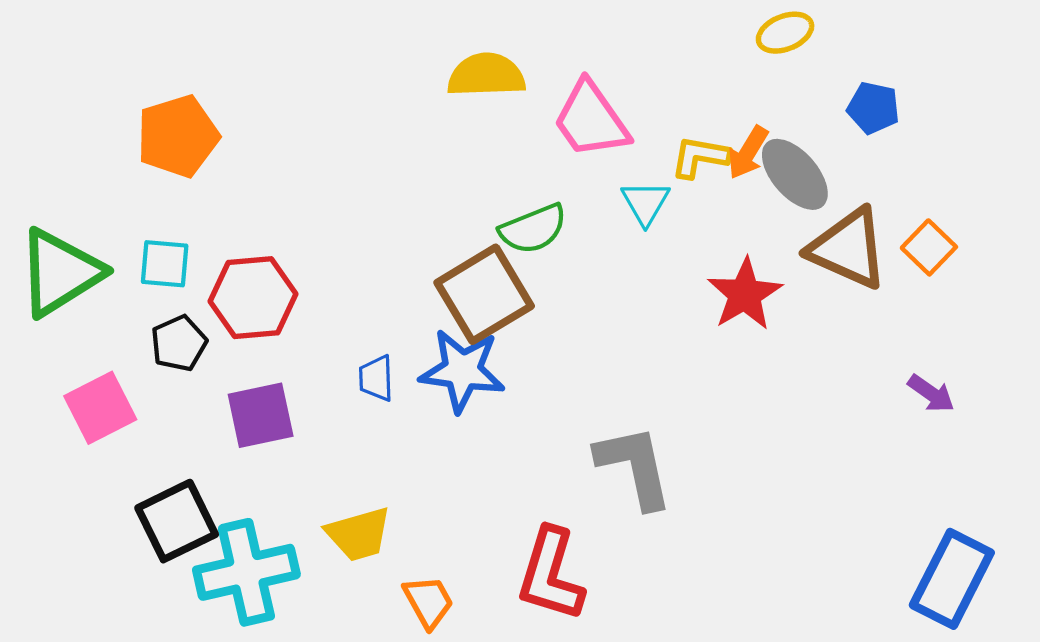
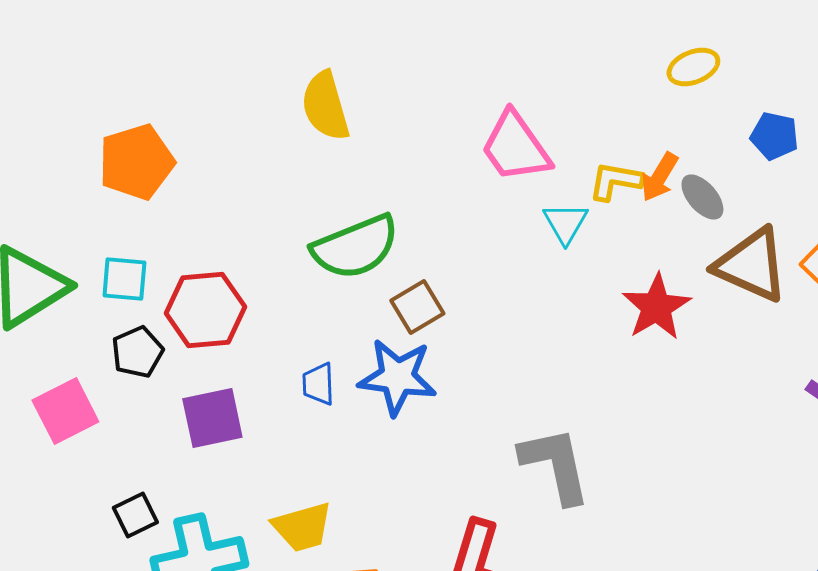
yellow semicircle: (486, 75) -> (325, 106), moved, turned -104
gray ellipse: (795, 174) -> (702, 197), size x0.7
green semicircle: (533, 229) -> (355, 247), moved, size x1.4
brown square: (484, 294) -> (417, 307), size x0.6
black square: (177, 521) -> (135, 515), size x0.6

